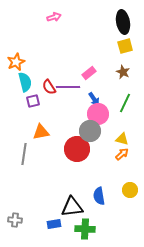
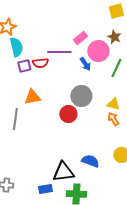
red semicircle: (49, 87) -> (40, 63), moved, turned -63
pink circle: (98, 114) -> (98, 51), moved
red circle: (77, 149) -> (68, 114), size x0.7
orange arrow: (122, 154) -> (113, 119), turned -80
blue semicircle: (99, 196) -> (90, 161), turned 120

